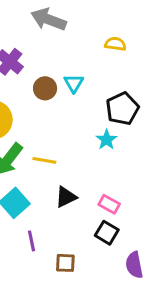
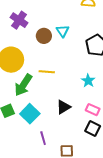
cyan star: (107, 140) -> (88, 81), moved
yellow line: (44, 160) -> (47, 72), moved

